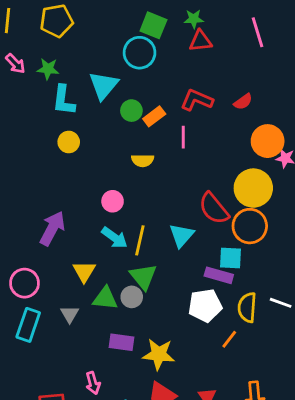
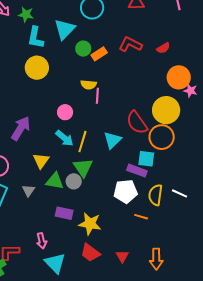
pink line: (183, 137) -> (97, 96), moved
yellow circle: (69, 142) -> (37, 68), size x1.5
orange line: (229, 339) -> (141, 217), turned 64

